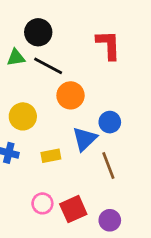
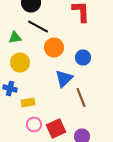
green triangle: (16, 58) -> (15, 38), moved
blue circle: (110, 122) -> (83, 58), moved
yellow rectangle: (51, 156) -> (28, 102), moved

